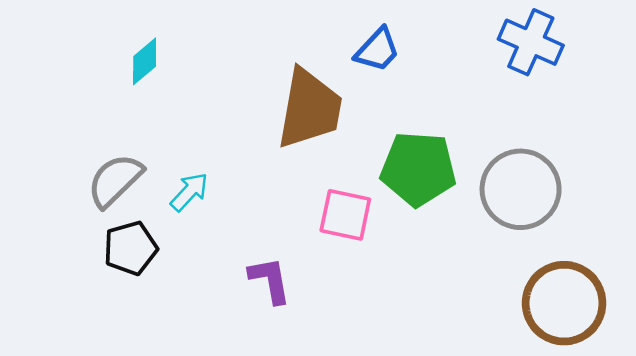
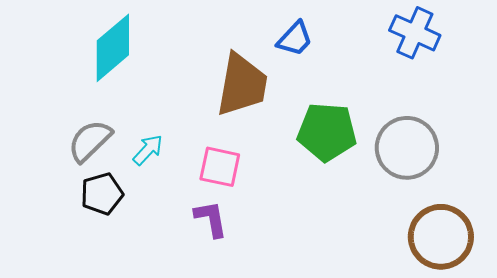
cyan diamond: (145, 61) -> (113, 48), size x1.8
pink square: (345, 215) -> (220, 167), moved

